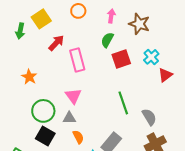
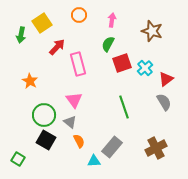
brown star: (139, 24) -> (152, 31), moved
cyan cross: (151, 57) -> (145, 68), moved
gray semicircle: (149, 117) -> (164, 102), moved
gray triangle: (69, 118) -> (70, 122), turned 40

